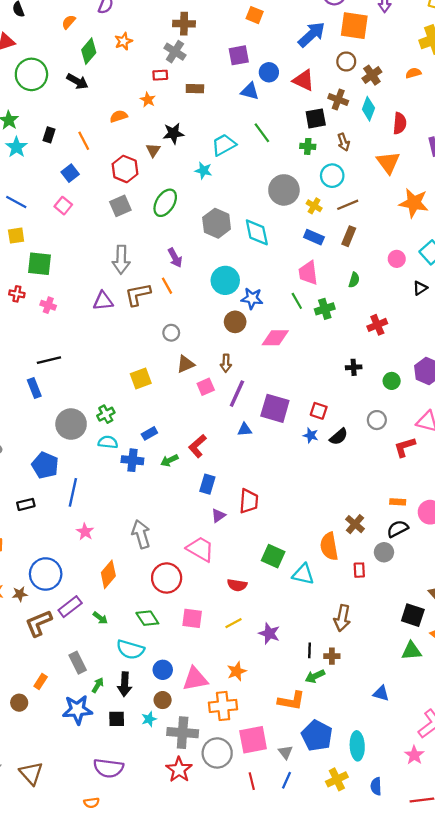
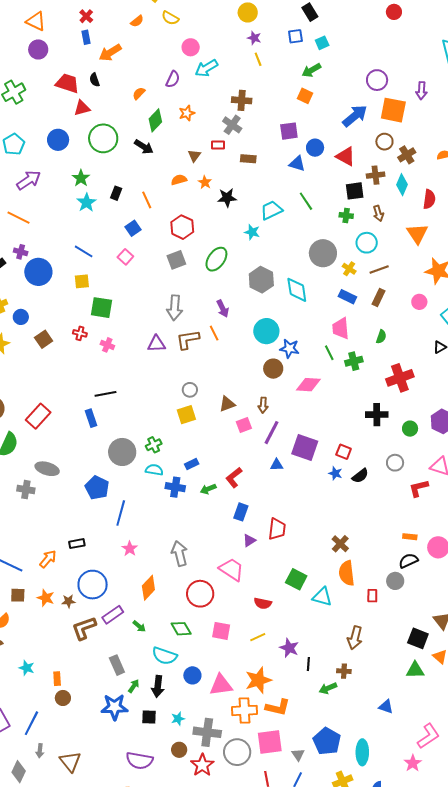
orange star: (148, 100) -> (205, 182), moved
brown cross: (338, 100) -> (376, 175), turned -30
brown triangle: (153, 150) -> (194, 156), moved
pink circle: (397, 259) -> (419, 302), moved
red cross: (377, 325) -> (400, 378), size x1.5
gray circle: (171, 333) -> (190, 390), moved
black cross: (354, 367) -> (377, 415), size x1.5
black rectangle: (26, 504) -> (77, 544), moved
brown cross: (355, 524) -> (340, 544), moved
black line: (310, 650) -> (308, 664), moved
orange star: (237, 671) -> (258, 680), size x1.5
orange rectangle: (41, 681) -> (57, 679), moved, turned -40
brown circle: (163, 700) -> (179, 750), moved
orange L-shape: (291, 701) -> (278, 707), moved

